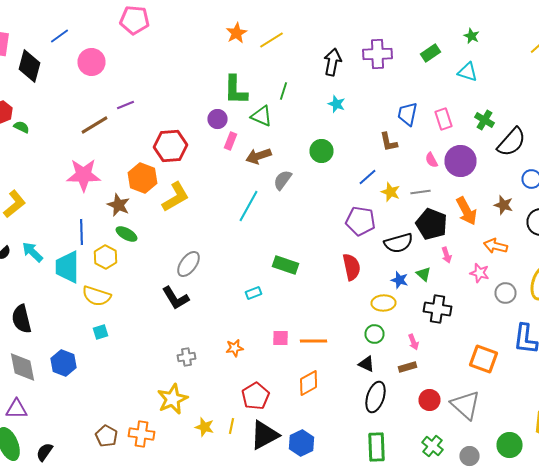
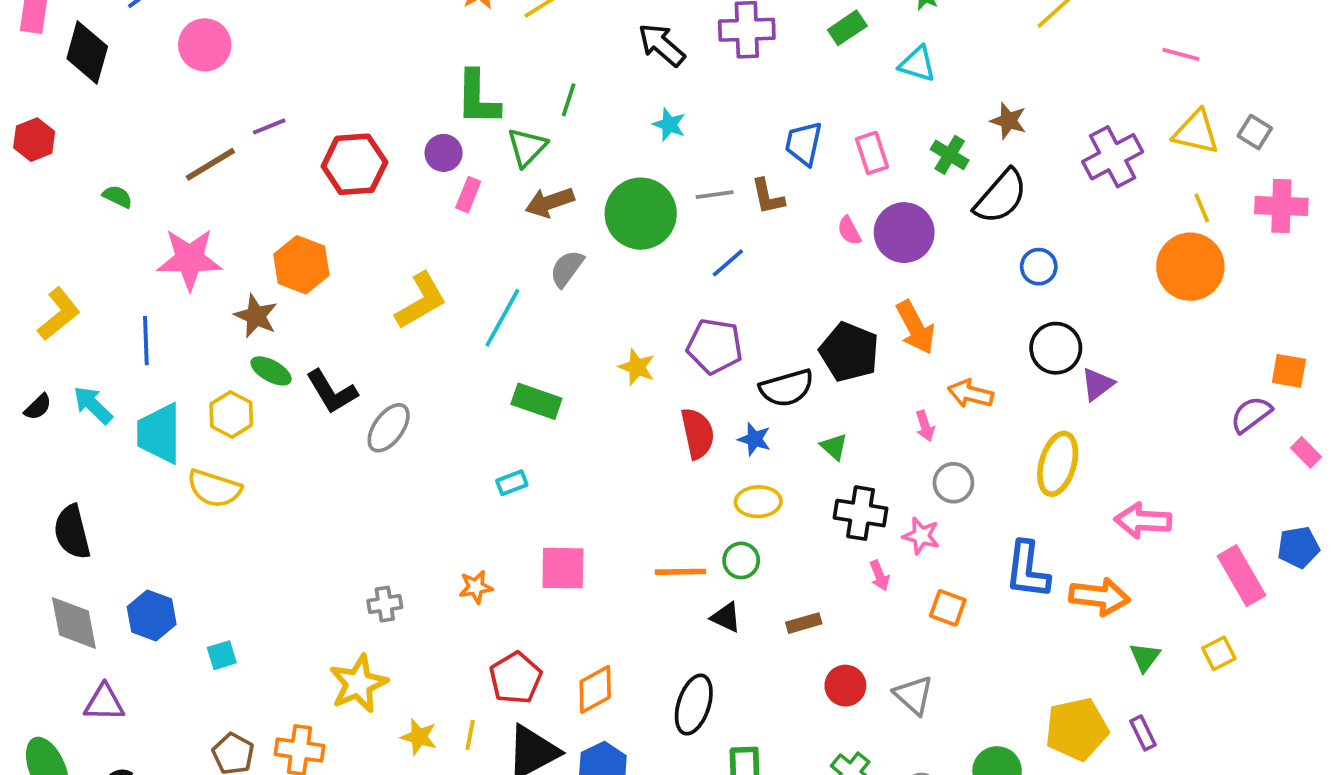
black arrow: (332, 62) -> (662, 45), turned -60
green triangle: (262, 116) -> (527, 147), turned 50
green semicircle: (22, 127) -> (118, 197), moved
red hexagon: (170, 146) -> (354, 164), moved
green circle: (322, 151) -> (641, 214), size x1.6
brown arrow: (258, 156) -> (550, 202), moved
yellow star: (390, 192) -> (637, 367), moved
gray line: (420, 192) -> (715, 195), moved
yellow L-shape: (176, 197) -> (421, 301), moved
brown star: (504, 205) -> (1008, 121), moved
blue line: (82, 232) -> (146, 341), moved
pink arrow: (446, 255) -> (925, 426), moved
green rectangle: (286, 265) -> (536, 401), moved
pink star: (480, 273) -> (921, 536), moved
blue star: (400, 280) -> (754, 439), moved
gray circle: (506, 293) -> (953, 483), moved
black L-shape: (176, 298) -> (332, 392), moved
cyan square: (100, 332) -> (222, 655), moved
pink square: (280, 338) -> (563, 568), size x1.5
orange line: (314, 341) -> (680, 572), moved
pink arrow: (414, 342) -> (880, 576), moved
orange square: (484, 359) -> (948, 608), size x0.7
orange diamond: (308, 383) -> (595, 689), moved
black ellipse: (376, 397) -> (694, 705), moved
gray triangle: (466, 405) -> (914, 695), size x0.7
purple triangle: (16, 409) -> (104, 703), moved

